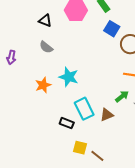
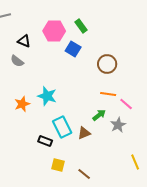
blue square: (112, 29) -> (73, 49), moved
gray semicircle: (46, 47) -> (17, 61), moved
brown line: (97, 156) -> (84, 174), moved

